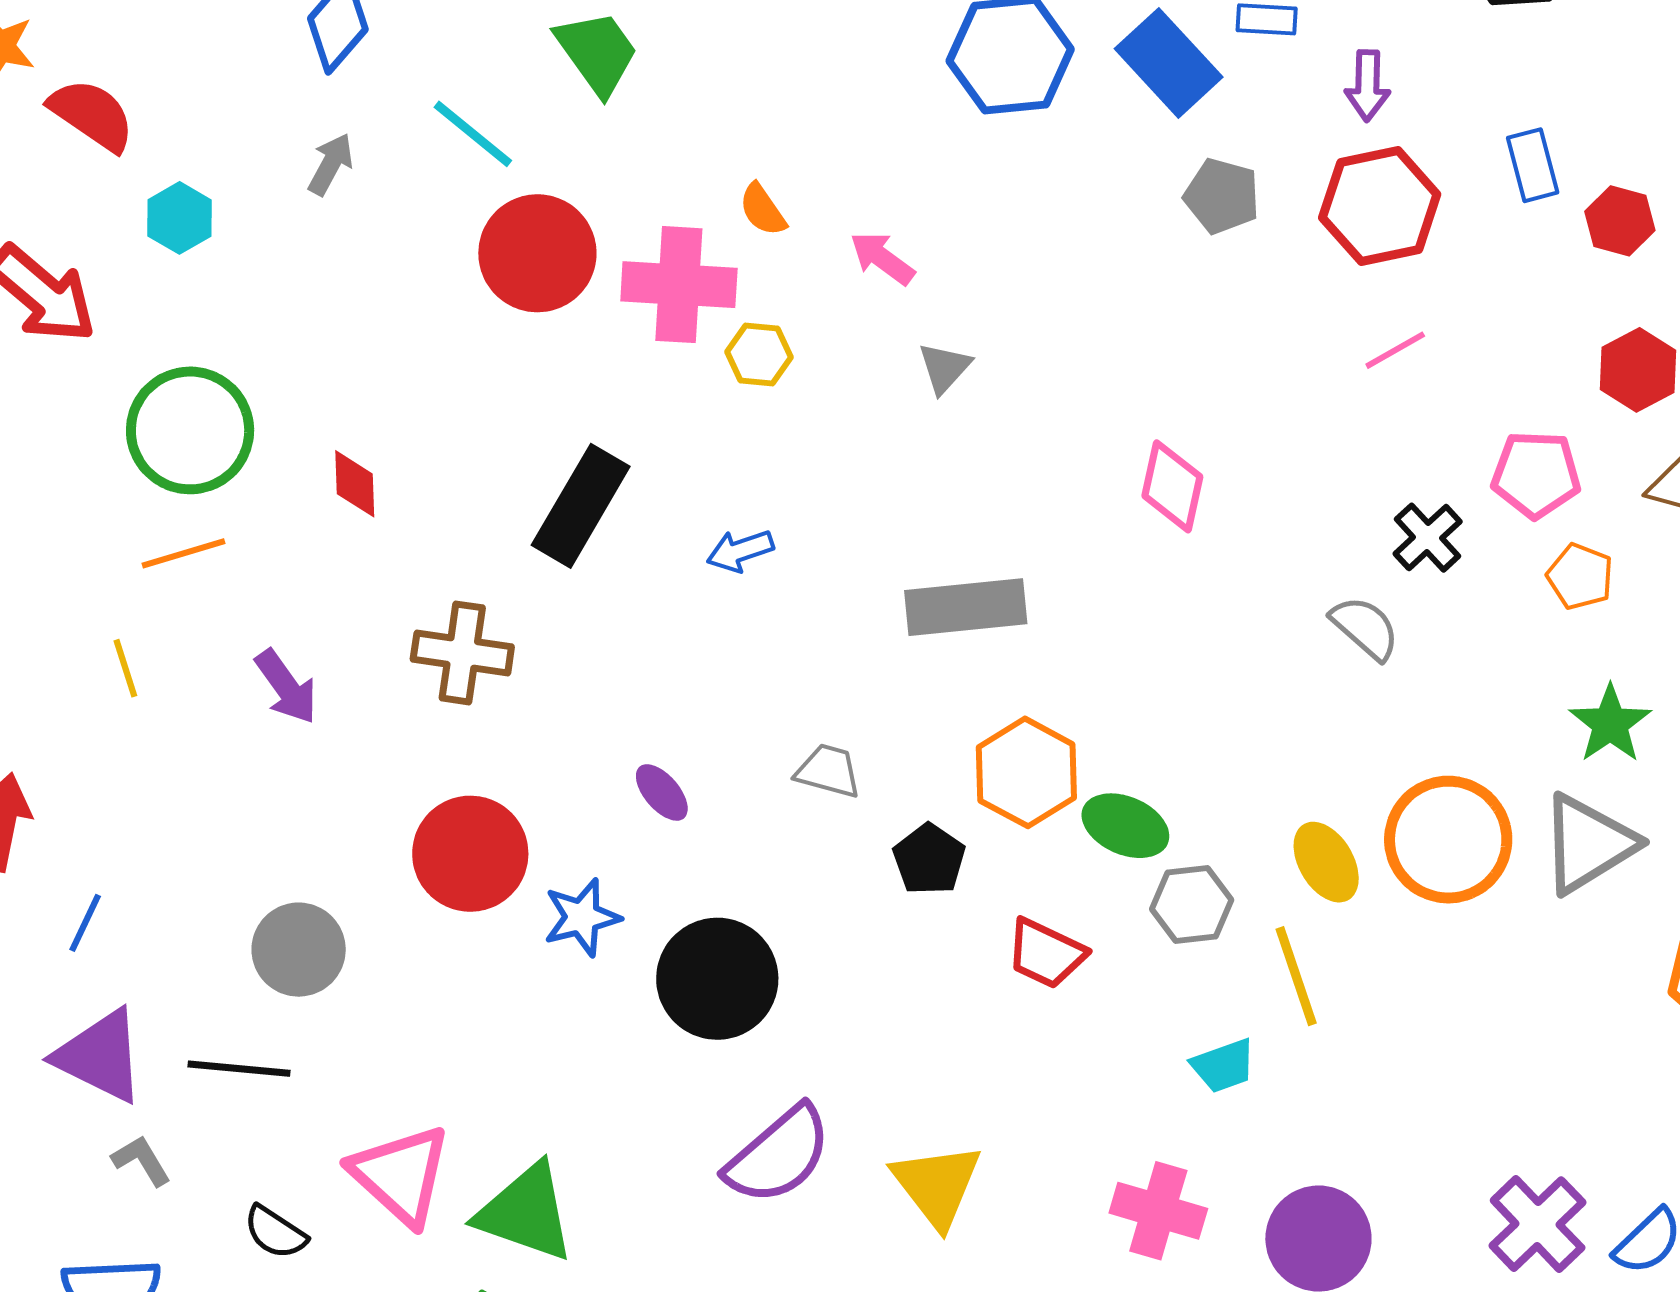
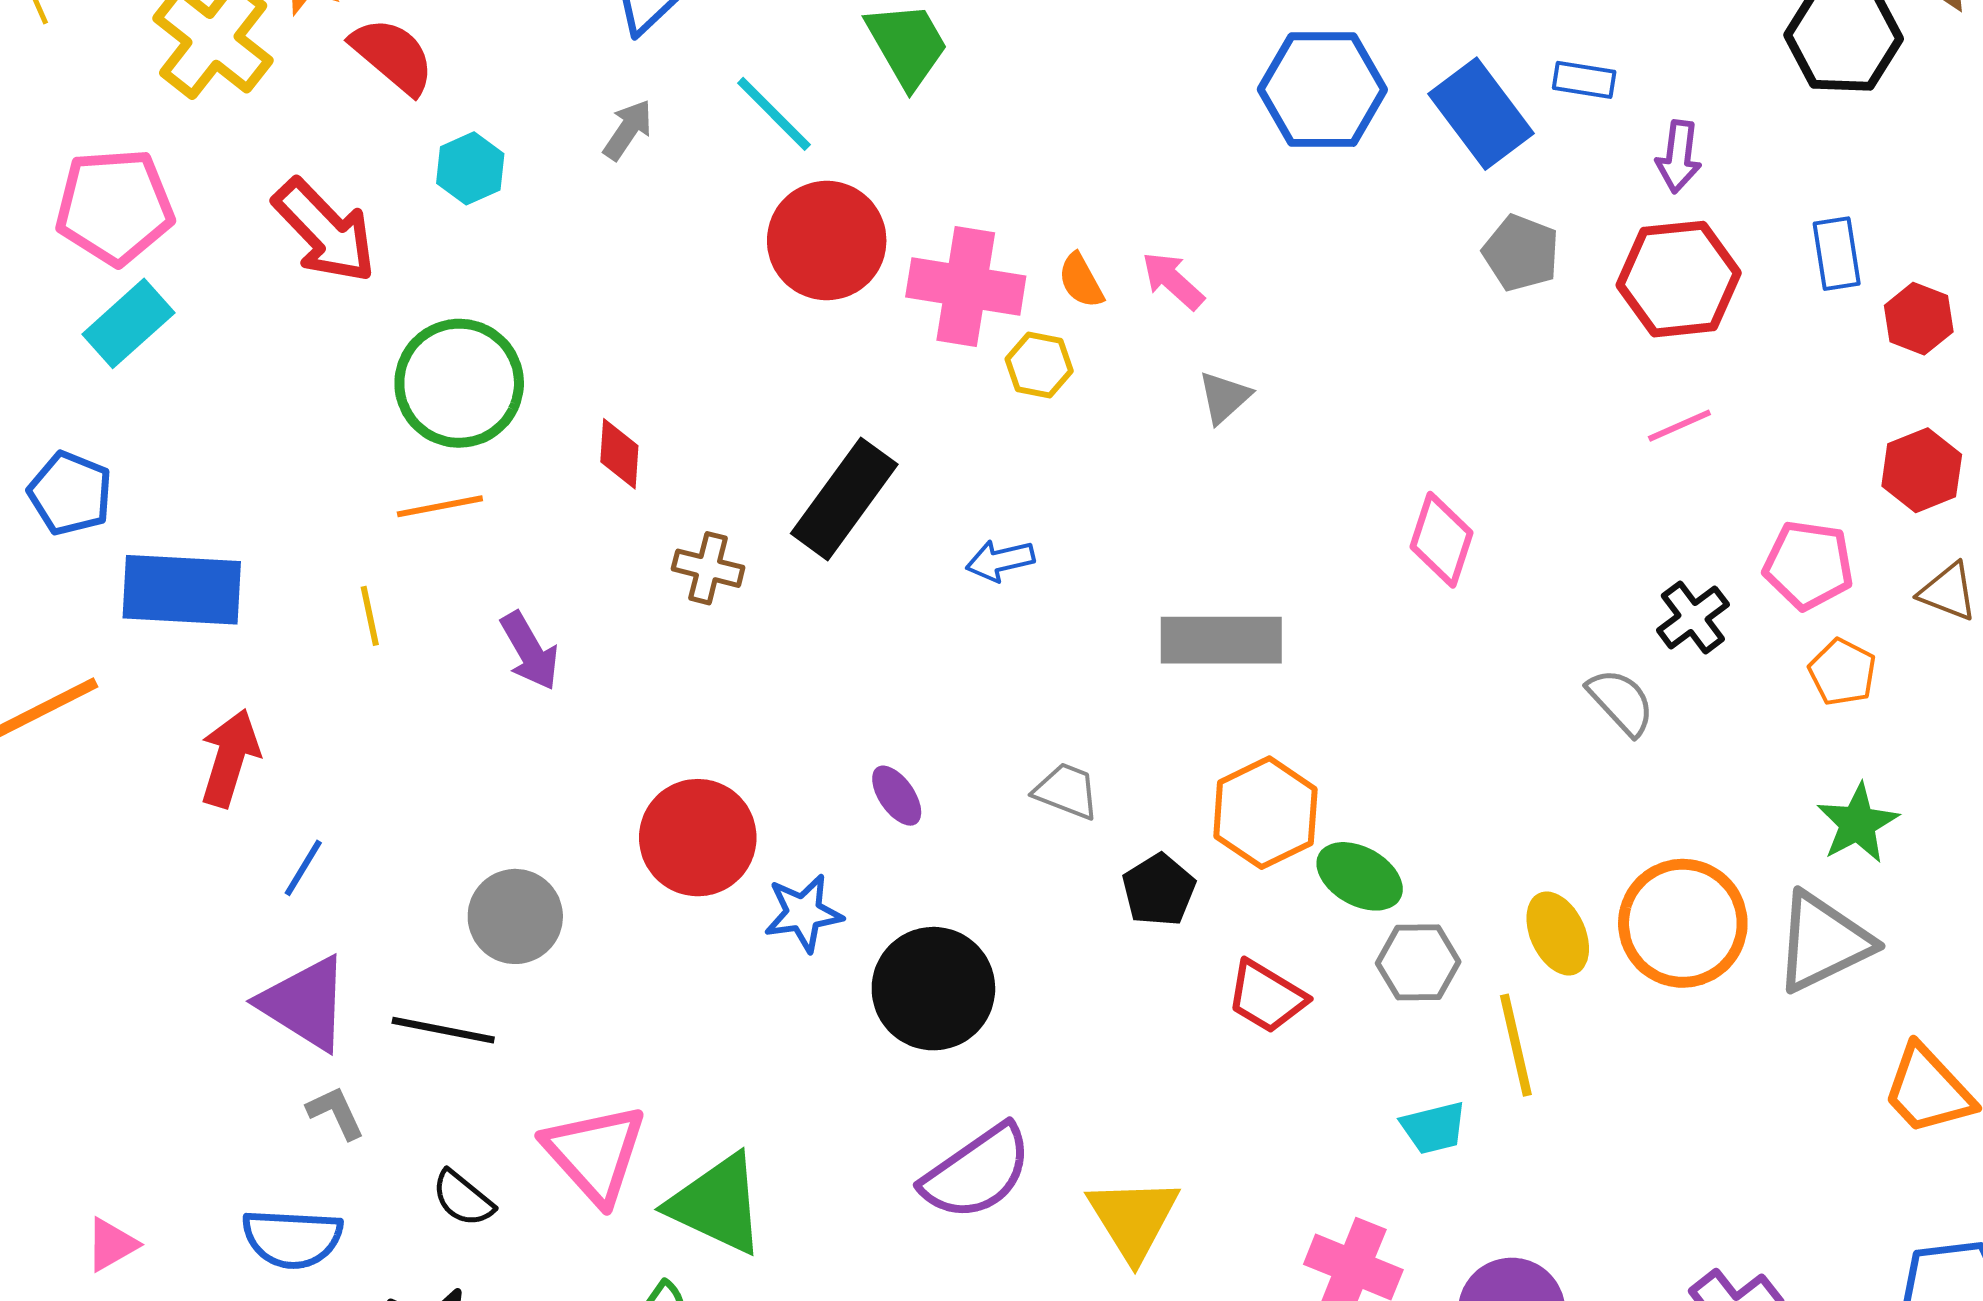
orange semicircle: (763, 210) -> (1081, 281), moved
brown cross: (462, 653) -> (708, 568), moved, size x0.7

